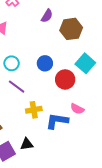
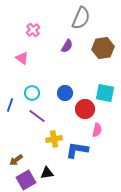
brown hexagon: (71, 29) -> (103, 48), moved
cyan square: (85, 63) -> (105, 93), turned -30
pink semicircle: (77, 109) -> (97, 130), moved, turned -104

